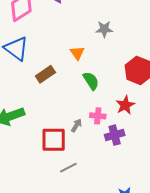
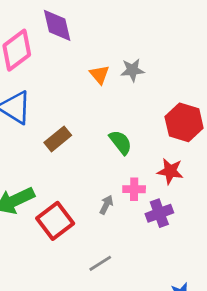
orange triangle: (77, 53) -> (99, 75), moved
red star: (125, 105) -> (170, 171), turned -30
red square: (54, 140) -> (55, 221), moved, turned -32

